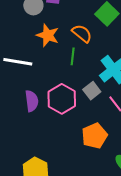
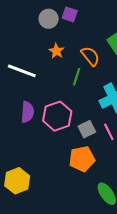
orange star: (48, 35) -> (56, 51), size x0.7
gray square: (92, 91) -> (87, 129), moved

